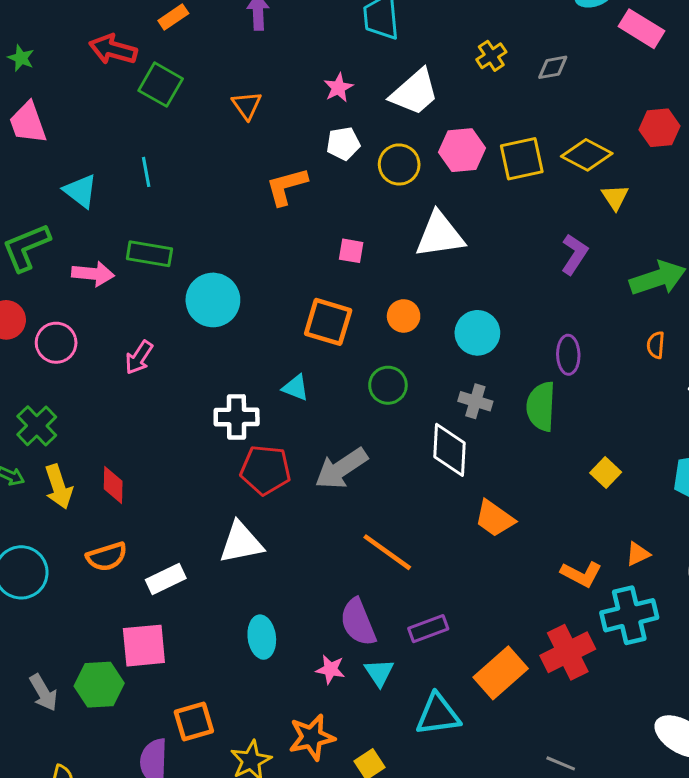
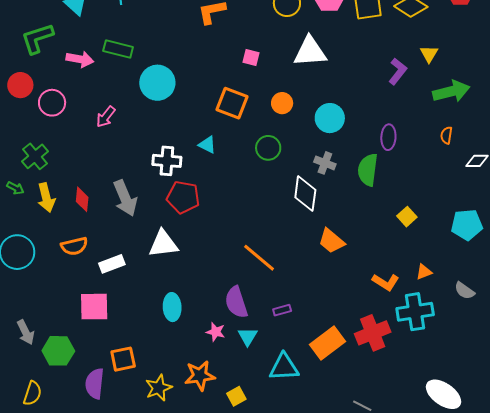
yellow triangle: (615, 197) -> (429, 54), moved
gray arrow: (341, 468) -> (125, 198), moved, turned -84
purple rectangle: (428, 629) -> (282, 310), size x0.7
green hexagon: (99, 685) -> (58, 351), moved

